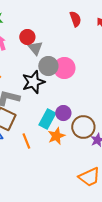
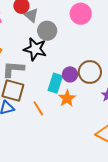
pink circle: (64, 68) -> (81, 14), moved
black star: (33, 82) -> (35, 49), turned -30
brown circle: (83, 127) -> (90, 72), moved

